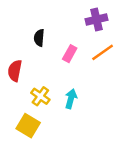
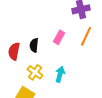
black semicircle: (39, 38) -> (34, 45), moved
orange line: (103, 52) -> (86, 36), turned -30

